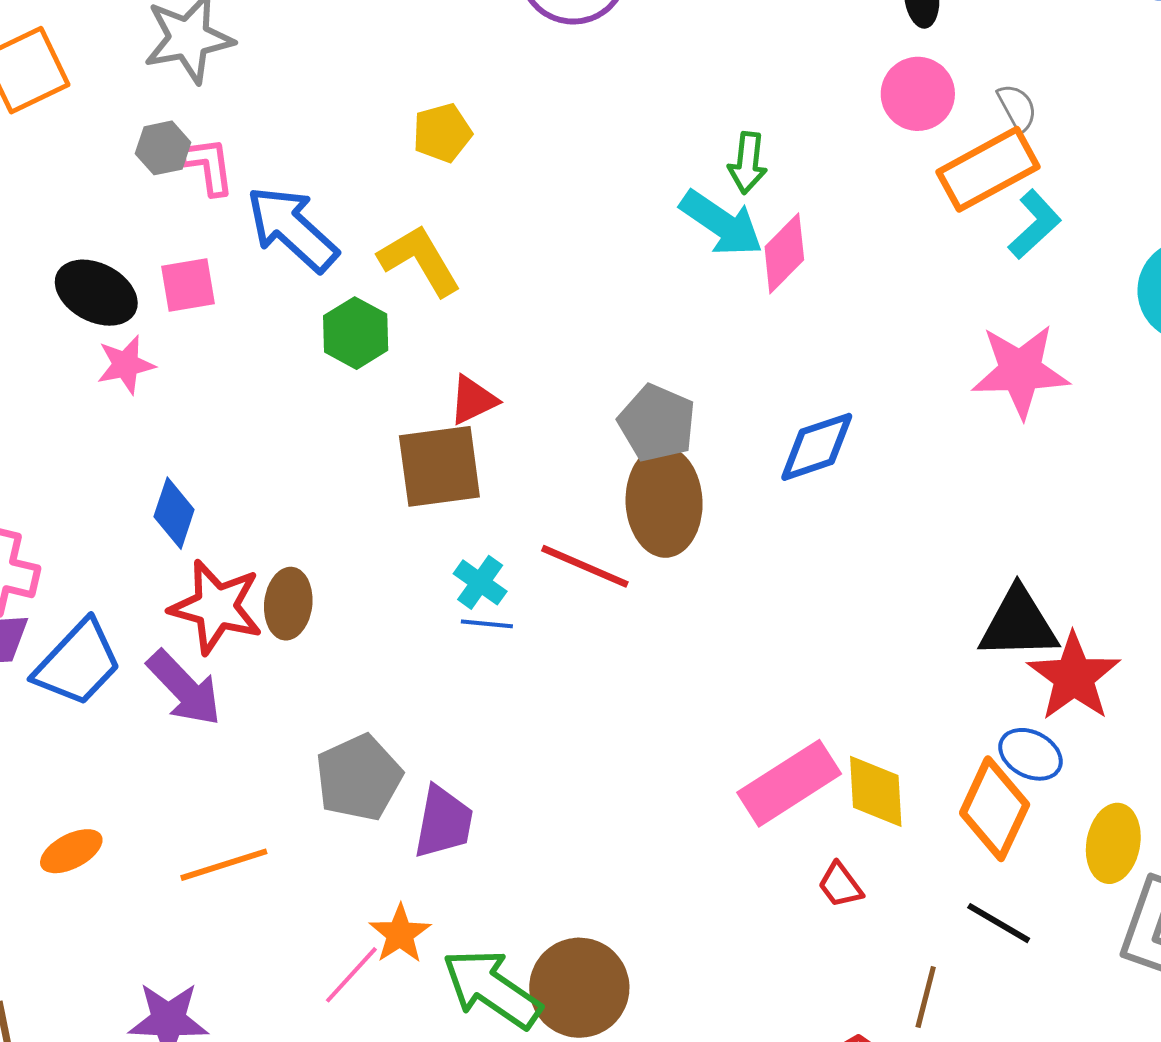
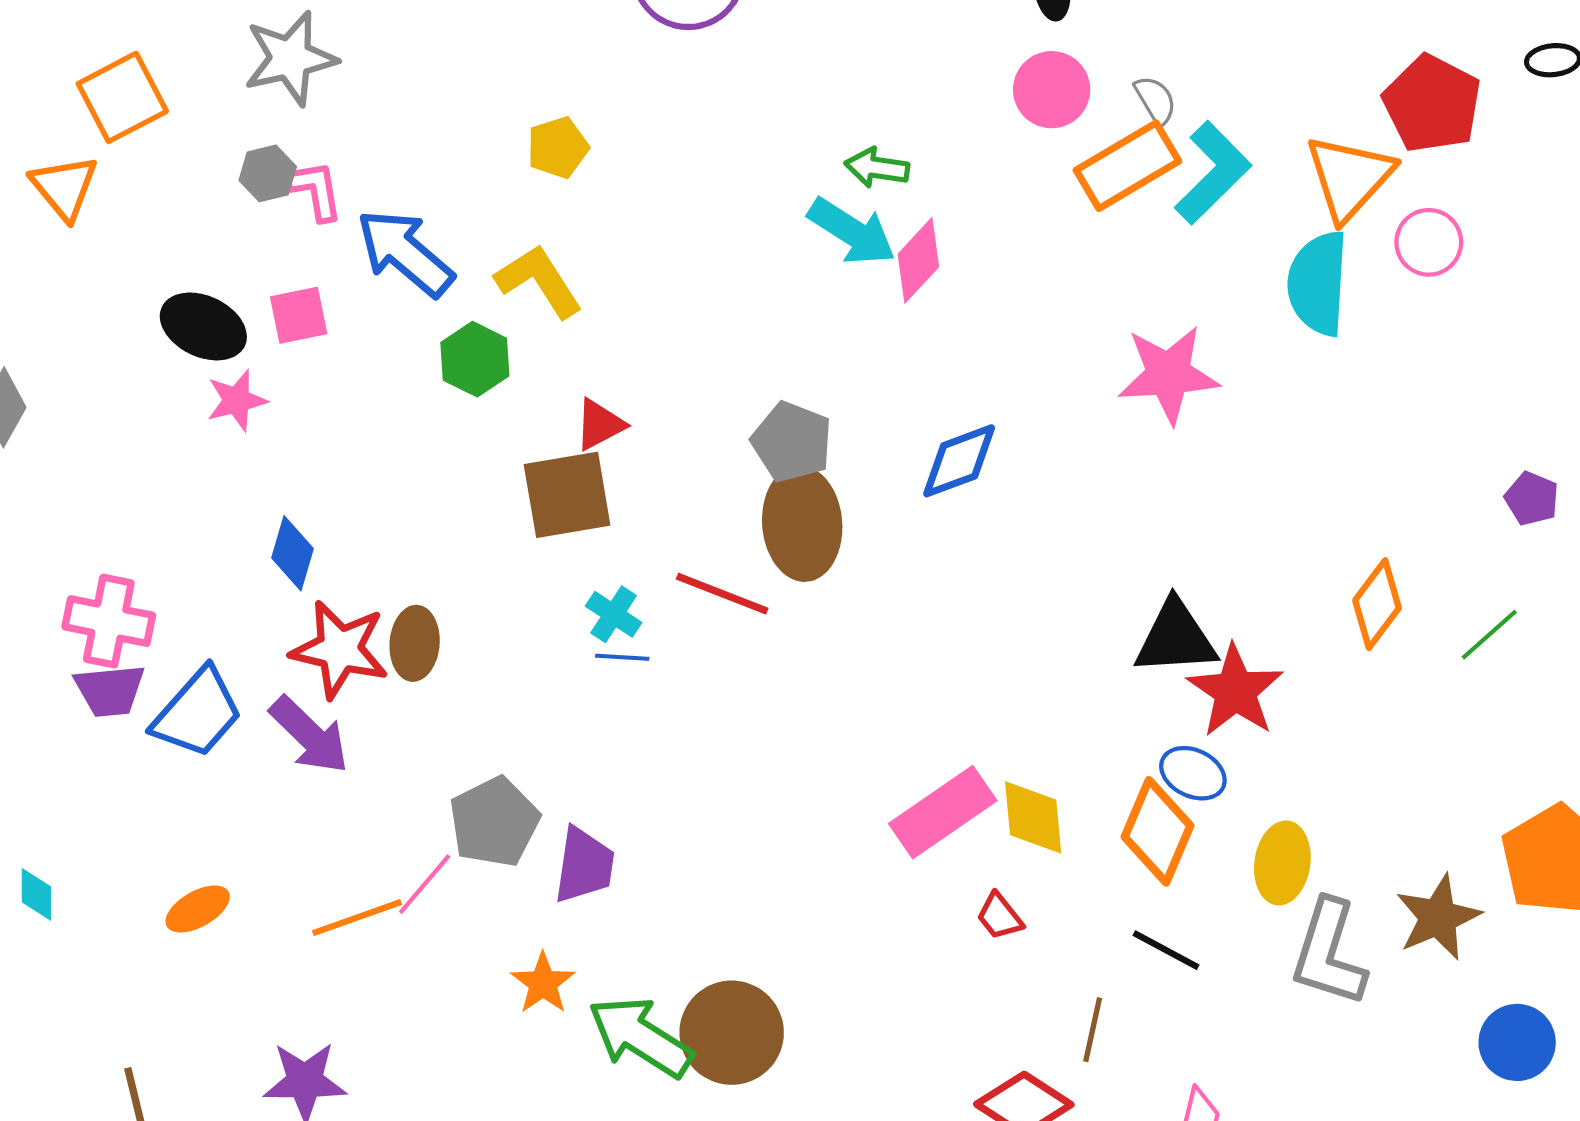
green arrow: (748, 163) -> (877, 168), turned 94
cyan L-shape: (1035, 224) -> (1213, 173), moved, size x1.4
pink line: (351, 975) -> (425, 884), moved

